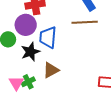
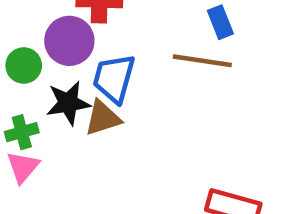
brown triangle: (51, 70) -> (103, 118), moved
green cross: (28, 82) -> (22, 132), moved

